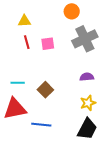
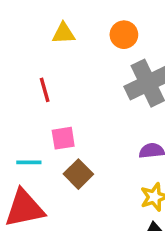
yellow triangle: (24, 21) -> (64, 33), moved
pink square: (48, 44) -> (63, 138), moved

